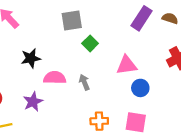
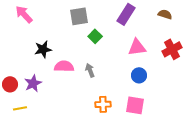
purple rectangle: (141, 18) -> (126, 14), moved
pink triangle: (127, 65) -> (137, 47), moved
purple star: (33, 102) -> (33, 83), moved

